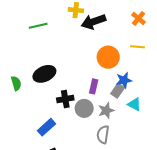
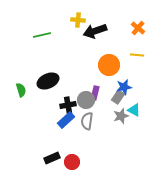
gray circle: (84, 108) -> (86, 100), moved
gray star: (106, 110) -> (121, 116), moved
blue rectangle: (46, 127) -> (66, 120), moved
gray semicircle: (103, 135) -> (87, 121), moved

